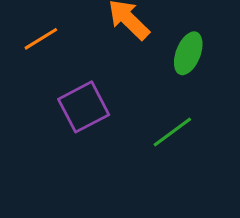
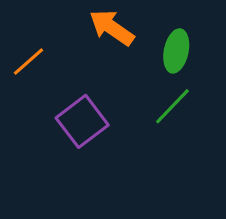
green line: (172, 132) -> (172, 106), moved

